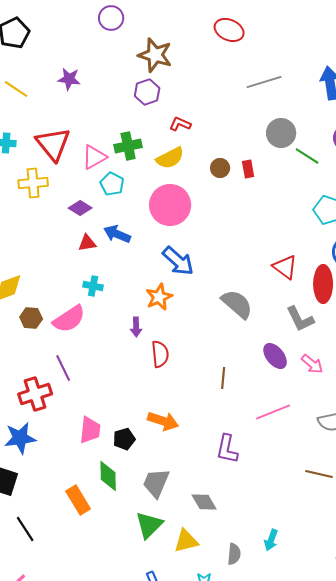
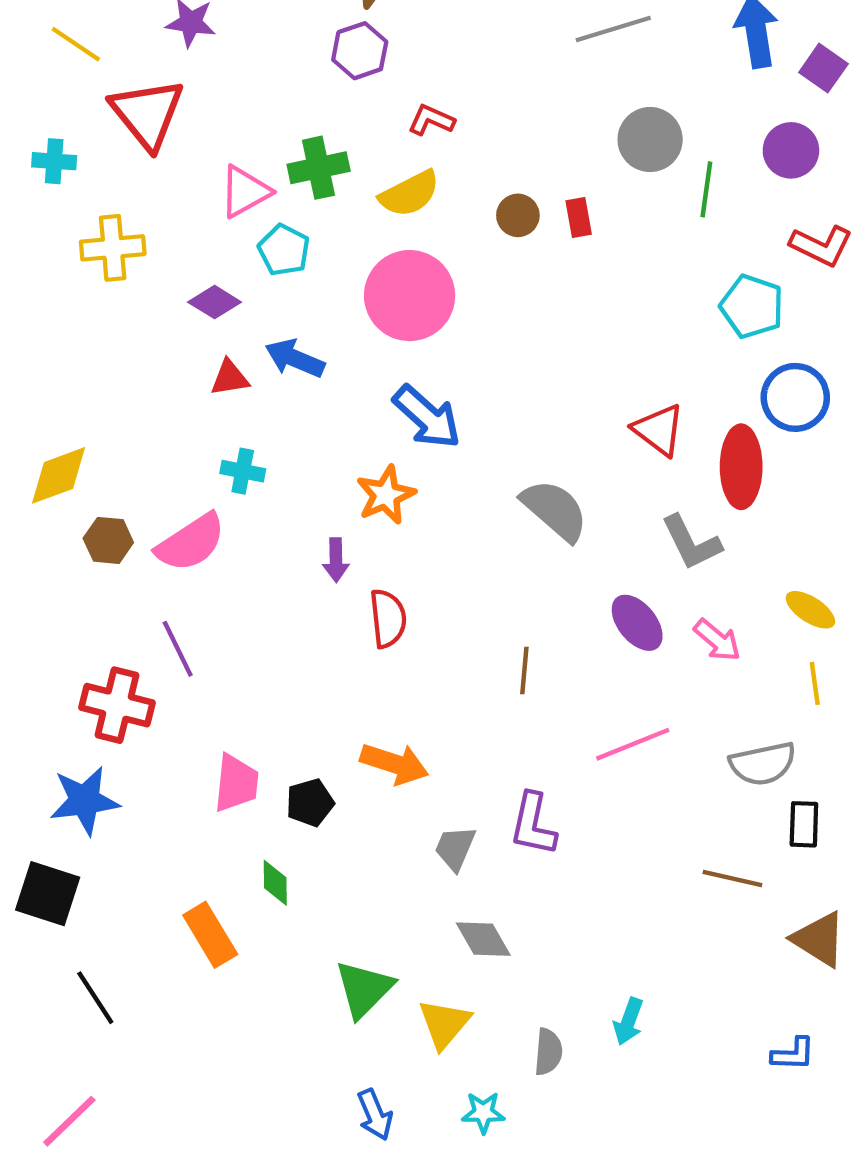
red triangle: (53, 144) -> (147, 114), moved
green line: (307, 156) -> (706, 189), turned 65
red cross: (35, 394) -> (117, 705), turned 32
green diamond: (108, 476) -> (275, 883), size x0.7
gray trapezoid: (156, 483) -> (455, 848), moved, size x0.7
yellow triangle: (186, 541) -> (444, 1024), turned -36

